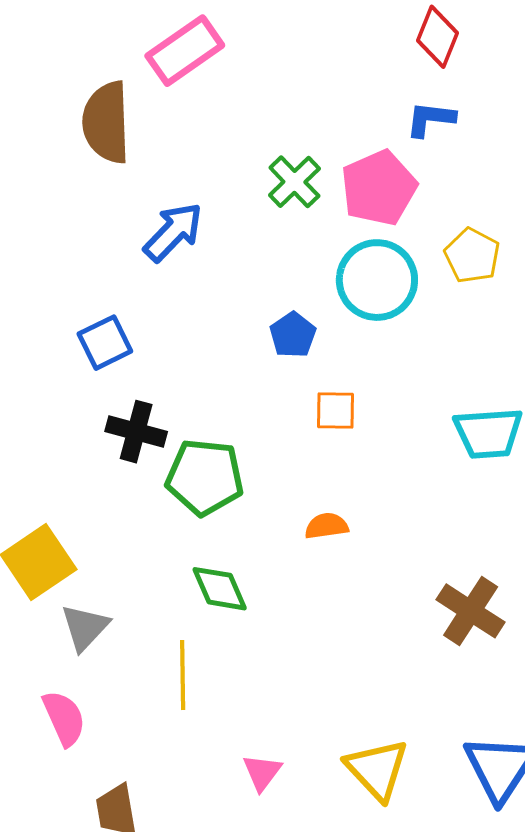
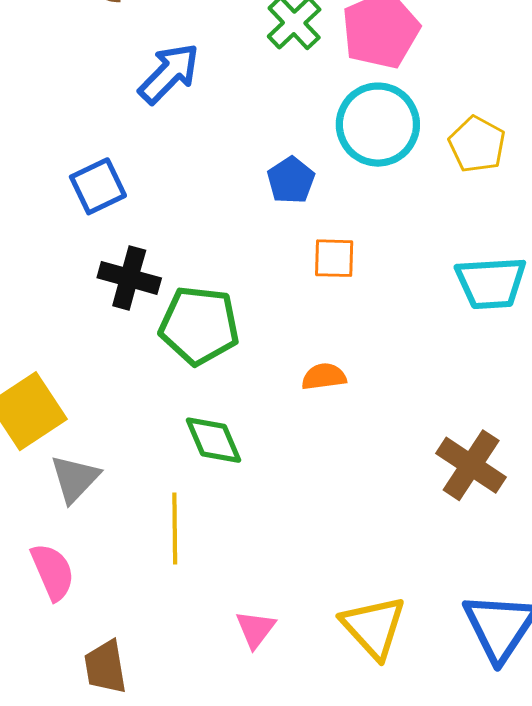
yellow pentagon: (472, 256) -> (477, 145), moved

